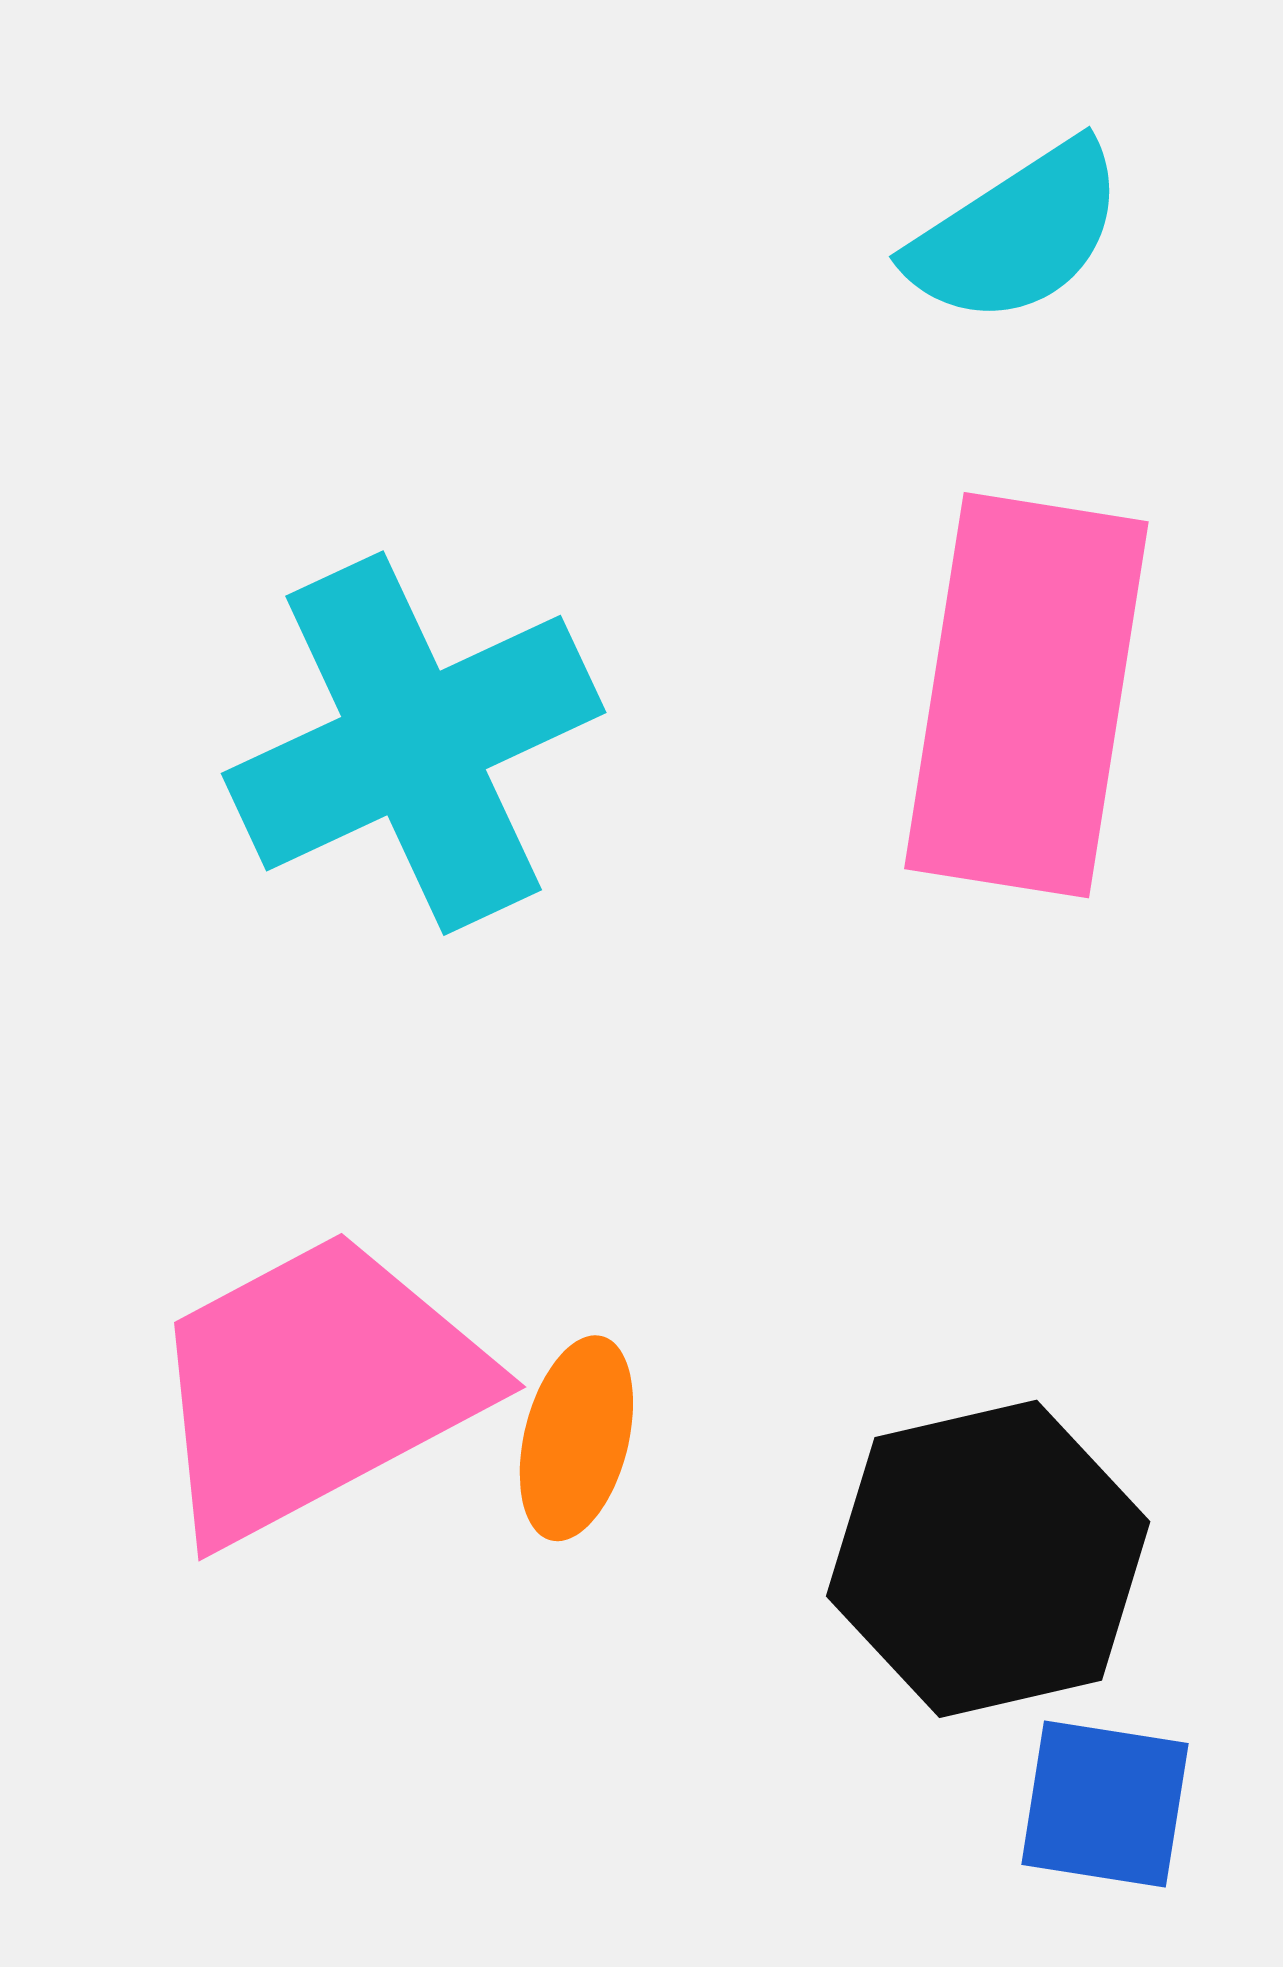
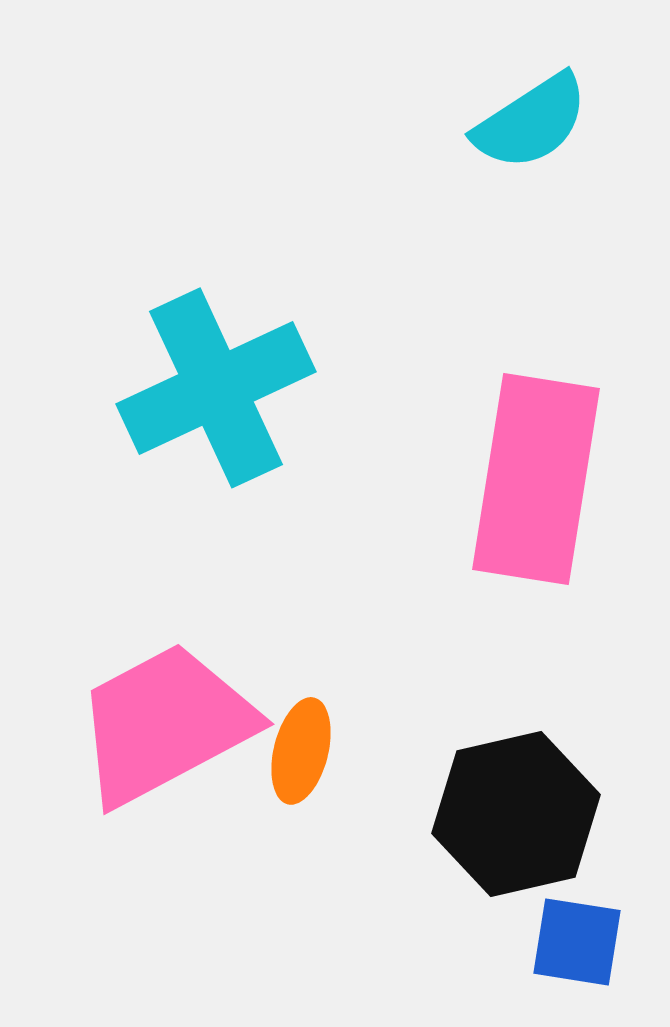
pink rectangle: (1026, 695) -> (536, 479), moved

